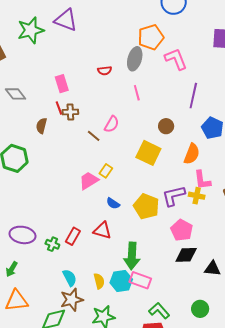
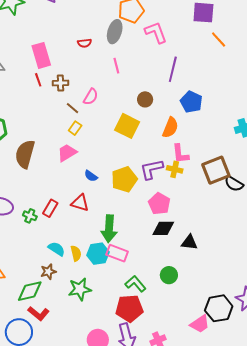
pink rectangle: (62, 84) -> (41, 55), size x1.4
brown cross: (70, 112) -> (61, 83), moved
brown semicircle: (41, 126) -> (25, 154), moved, size x1.8
yellow rectangle: (106, 171) -> (75, 128), moved
yellow pentagon: (146, 206) -> (124, 179), turned 30
cyan semicircle: (70, 278) -> (57, 249), moved, turned -30
brown star: (72, 300) -> (48, 272), size x0.7
green circle: (200, 309) -> (169, 275), moved

